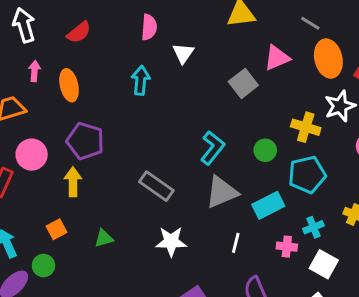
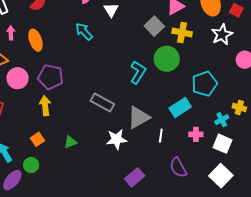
cyan arrow: (141, 80) -> (84, 32), turned -42
yellow cross: (306, 127) -> (182, 32), moved
green circle: (265, 150) -> (167, 59), moved, size x1.6
pink circle: (32, 155) -> (18, 78), moved
gray triangle: (222, 192) -> (139, 117), moved
cyan cross: (313, 227) -> (222, 120), moved

